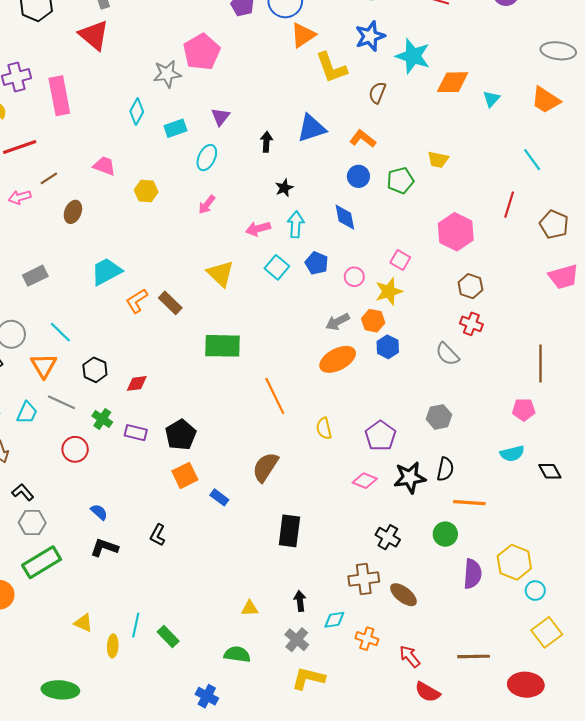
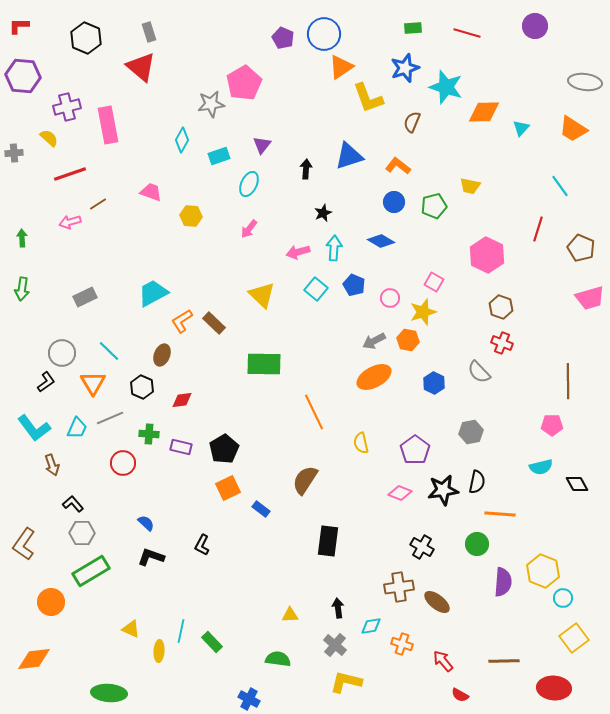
brown ellipse: (73, 212) -> (162, 355), moved
blue diamond: (345, 217) -> (381, 241), turned -48
blue hexagon: (388, 347) -> (434, 383), moved
gray line: (61, 402) -> (110, 418), turned -48
green cross: (102, 419) -> (149, 434), turned -30
red semicircle: (428, 692) -> (460, 695), size x0.7

